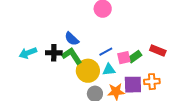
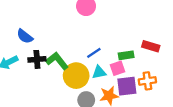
blue semicircle: (72, 39) -> (25, 36), moved
green rectangle: (135, 57) -> (126, 55), turned 32
pink square: (124, 58) -> (117, 68), moved

